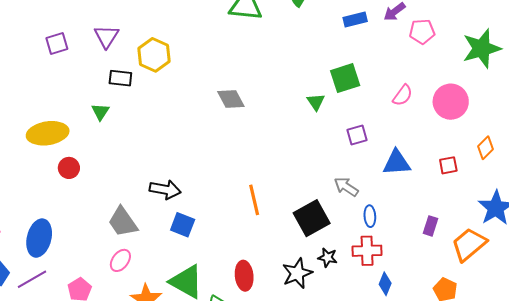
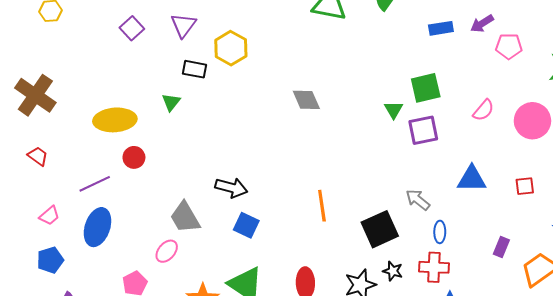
purple square: (57, 43) -> (132, 28), turned -30
purple square: (357, 135) -> (423, 130), moved, size x1.4
pink ellipse: (120, 260) -> (167, 251), moved
purple line: (32, 279) -> (95, 184), moved

